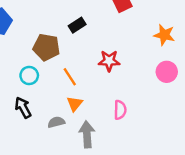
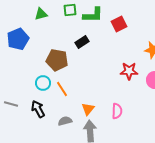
red star: (109, 61) -> (129, 71), moved
orange line: (70, 77) -> (62, 89), moved
orange triangle: (75, 104) -> (88, 109), moved

